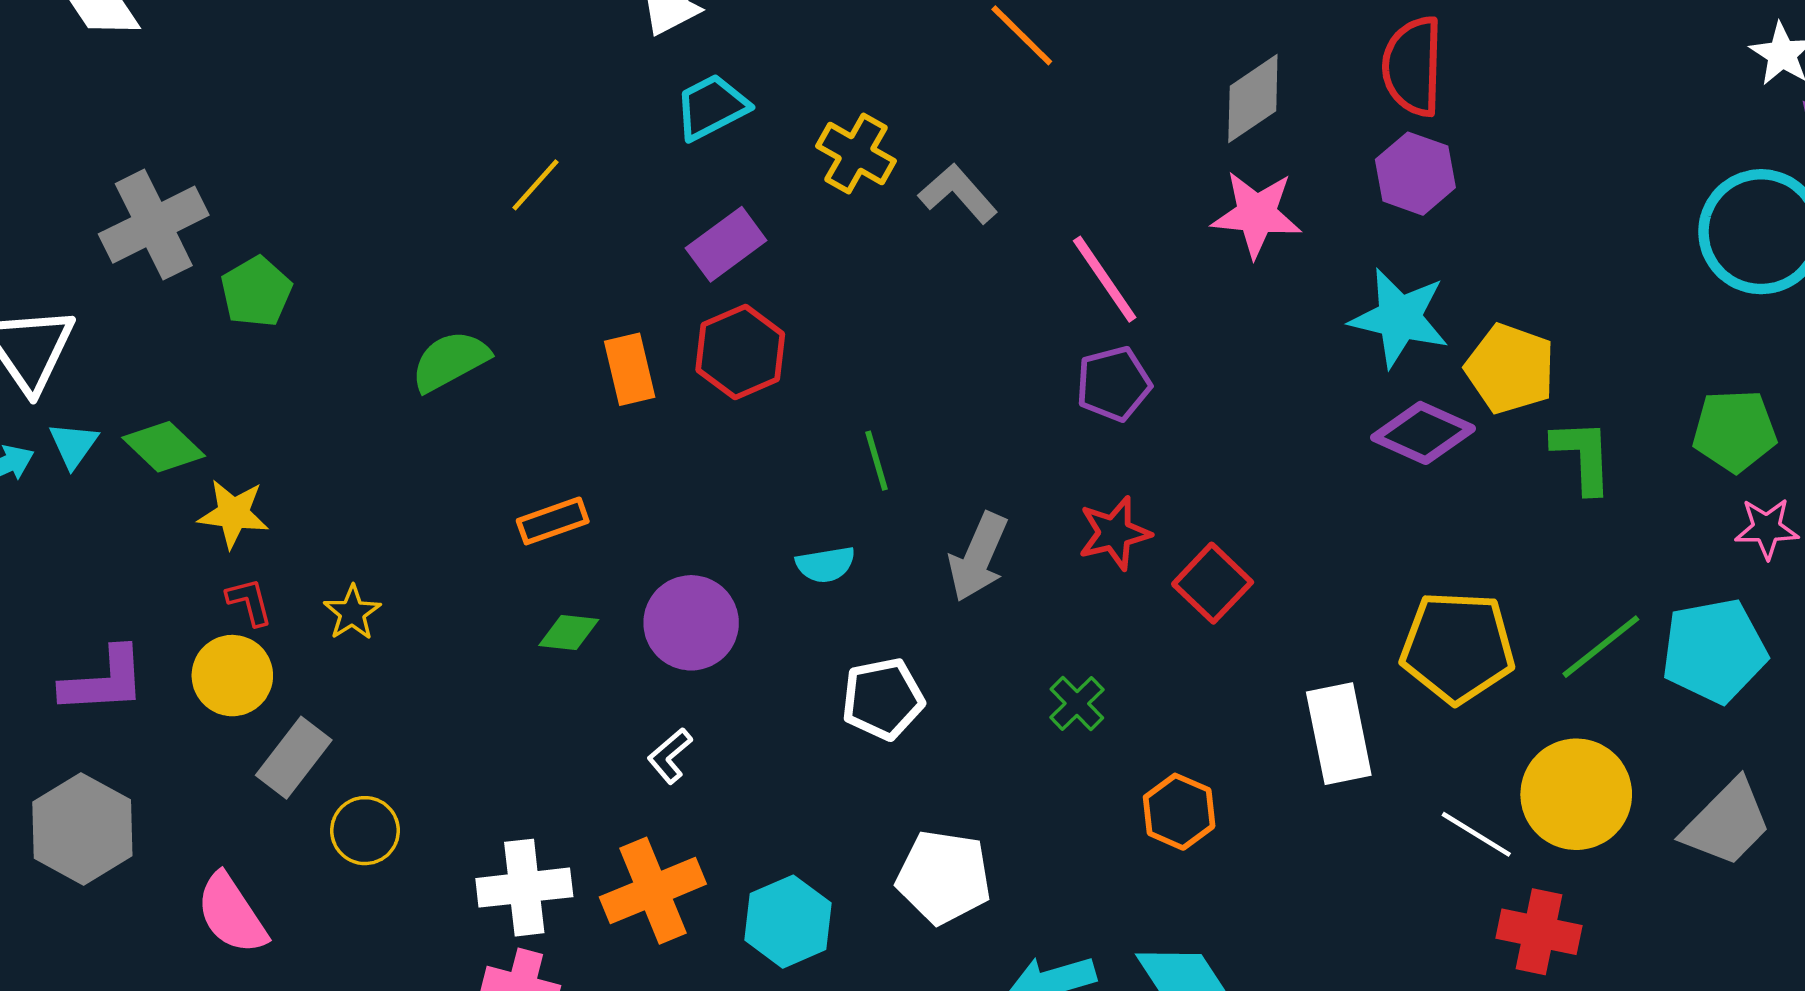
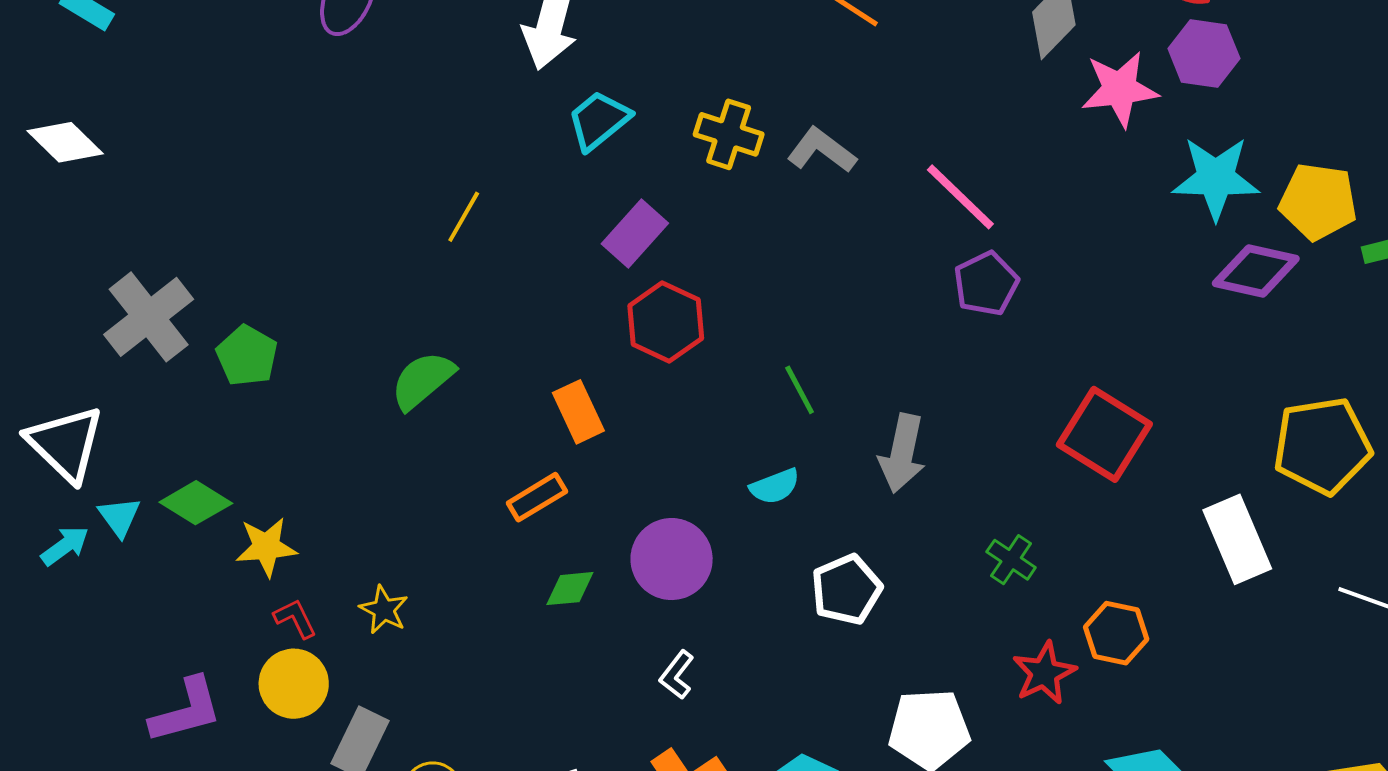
pink star: (1257, 214) -> (1120, 89), moved
orange rectangle: (630, 369) -> (578, 412), moved
red star: (1114, 533) -> (1044, 673), moved
red square: (1213, 583) -> (1104, 434), size x1.4

